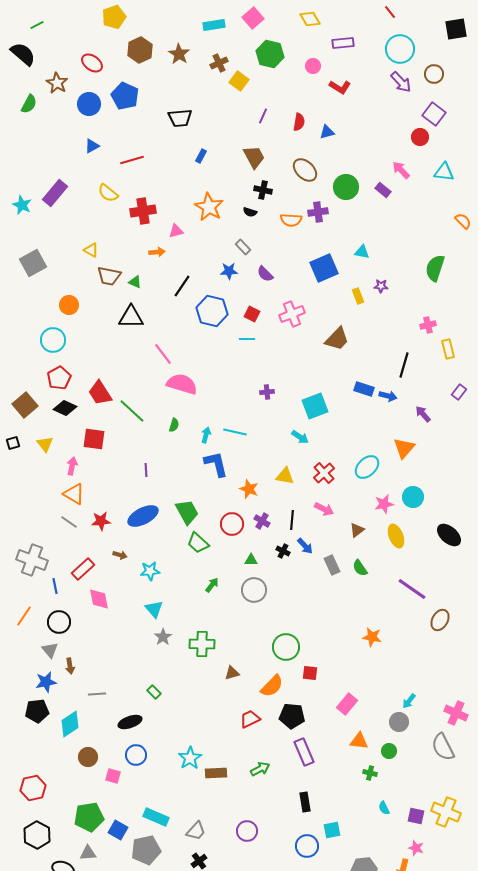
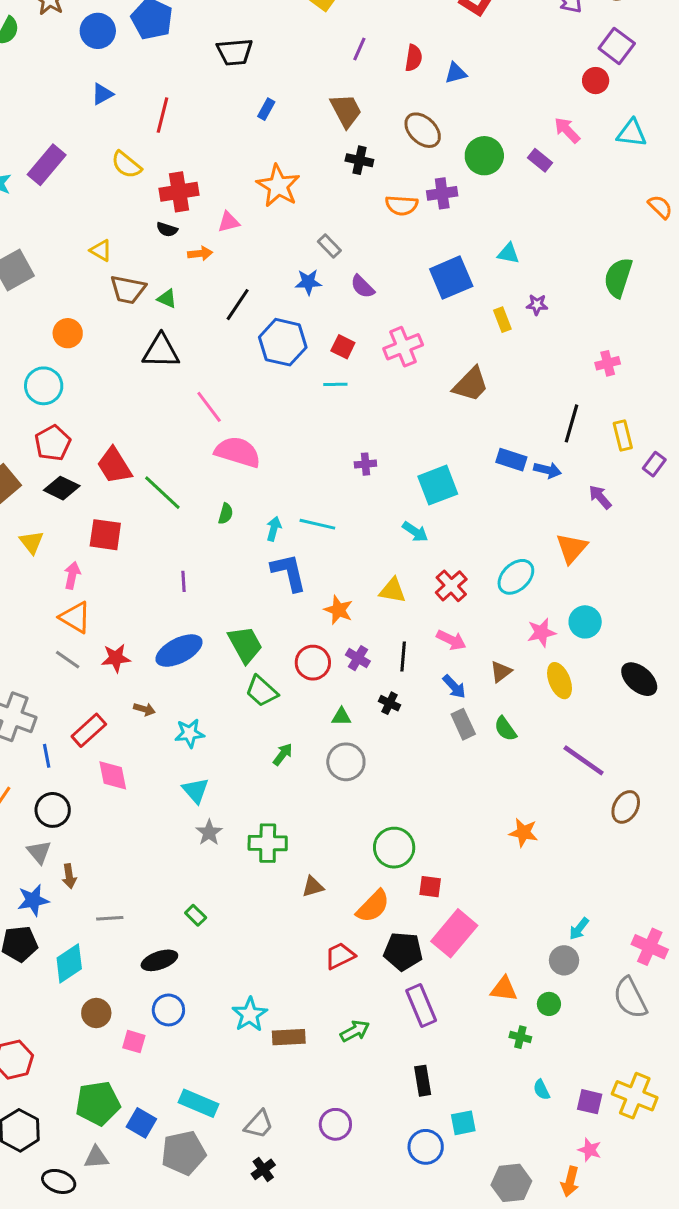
red line: (132, 160) -> (162, 115), turned -60
black semicircle: (250, 212) -> (167, 229), moved
yellow rectangle: (448, 349) -> (623, 435), moved
blue arrow: (305, 546) -> (454, 687), moved
pink rectangle: (347, 704) -> (454, 933), moved, size x1.4

